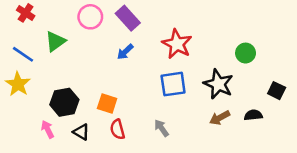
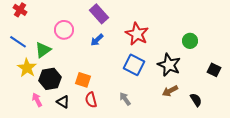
pink circle: (90, 17) -> (64, 30), moved
green triangle: (55, 41) -> (43, 50), moved
yellow star: (18, 84) -> (27, 68), moved
blue square: (173, 84) -> (134, 65), turned 35
black semicircle: (253, 115) -> (196, 100), moved, turned 64

